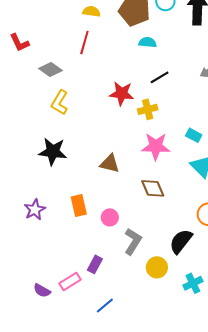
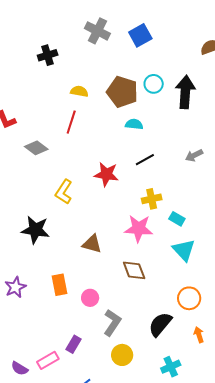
yellow L-shape: (60, 103) -> (64, 192), moved
yellow cross: (148, 109) -> (152, 199), moved
yellow circle: (157, 267) -> (122, 355), moved

